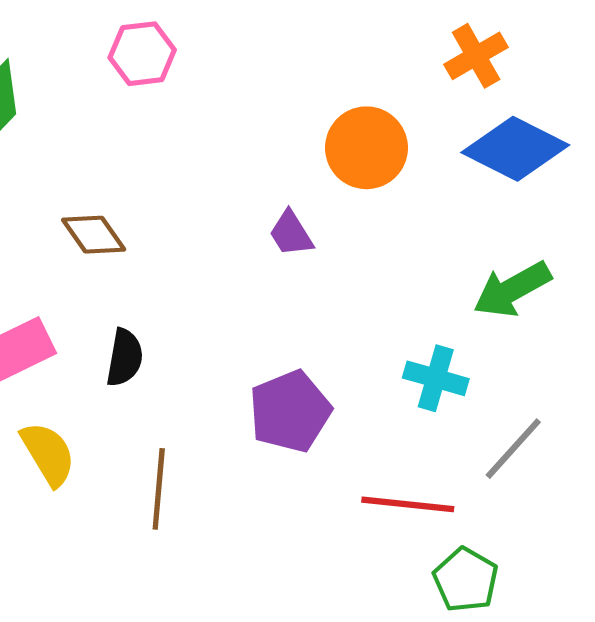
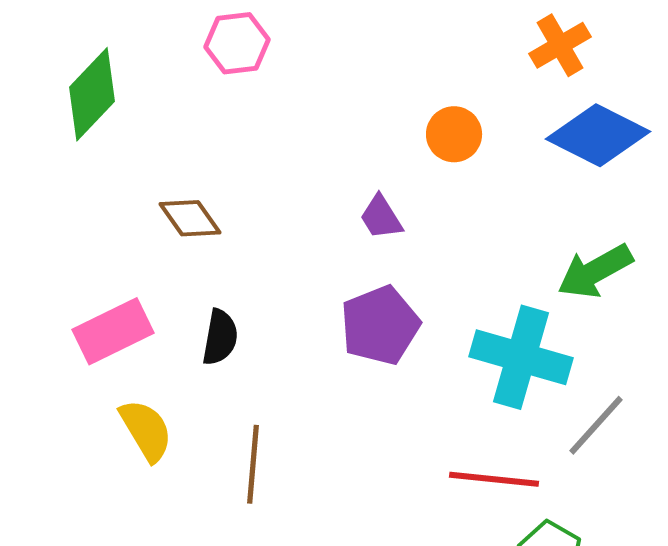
orange circle: (366, 148) -> (454, 134), size x0.7
cyan cross: (436, 378) -> (521, 357), size x1.6
purple pentagon: (290, 411) -> (380, 325), moved

